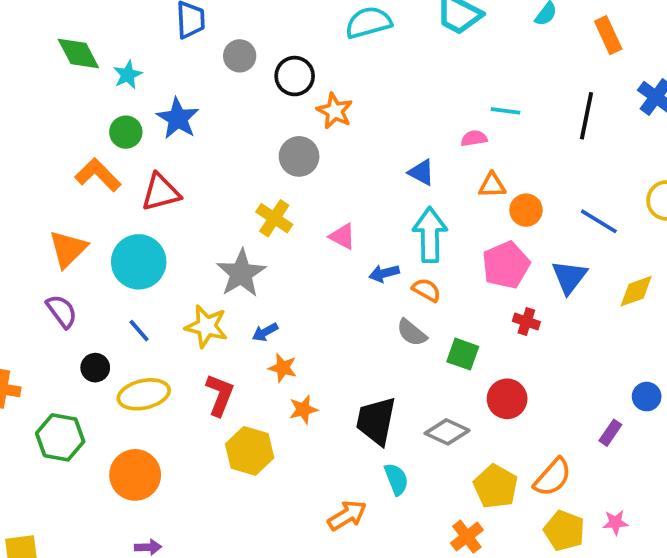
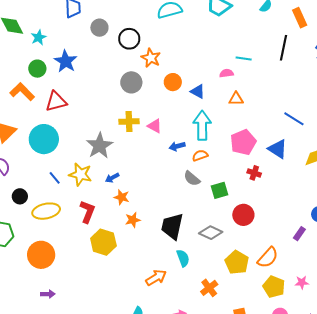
black line: (587, 116) -> (283, 48), moved
orange circle: (526, 210) -> (173, 82), moved
yellow cross: (274, 218) -> (129, 121), moved, turned -36
blue triangle: (569, 277) -> (278, 149), turned -35
orange semicircle: (427, 290) -> (200, 155), turned -49
blue line: (139, 331) -> (55, 178), moved
green square: (463, 354) -> (220, 190), turned -36
orange cross: (467, 537) -> (209, 288), moved

